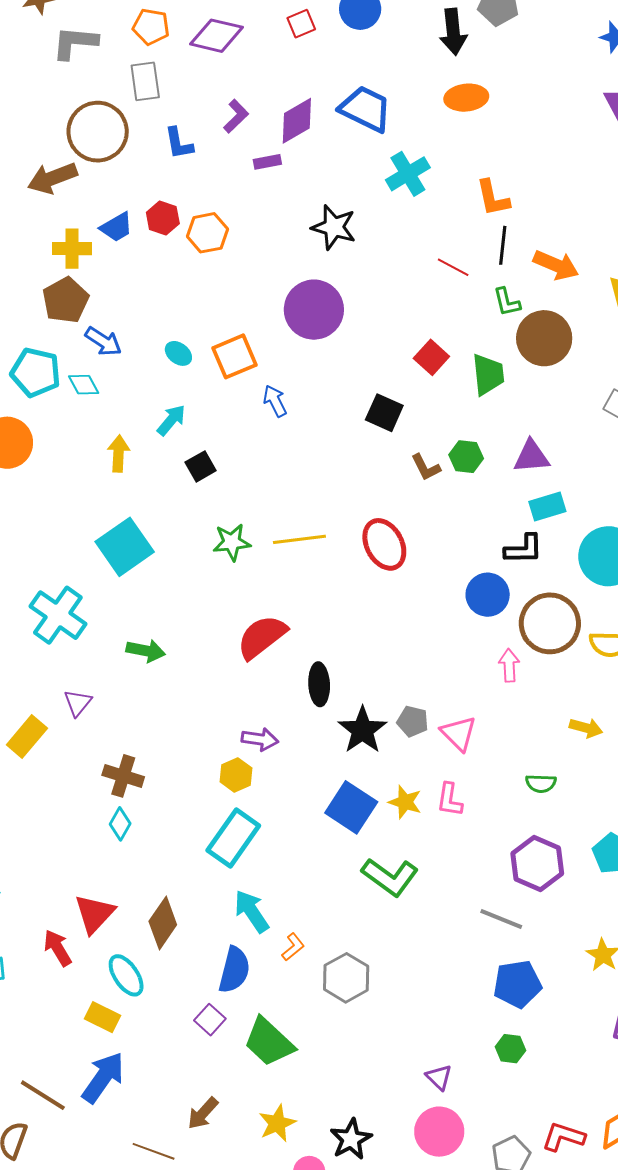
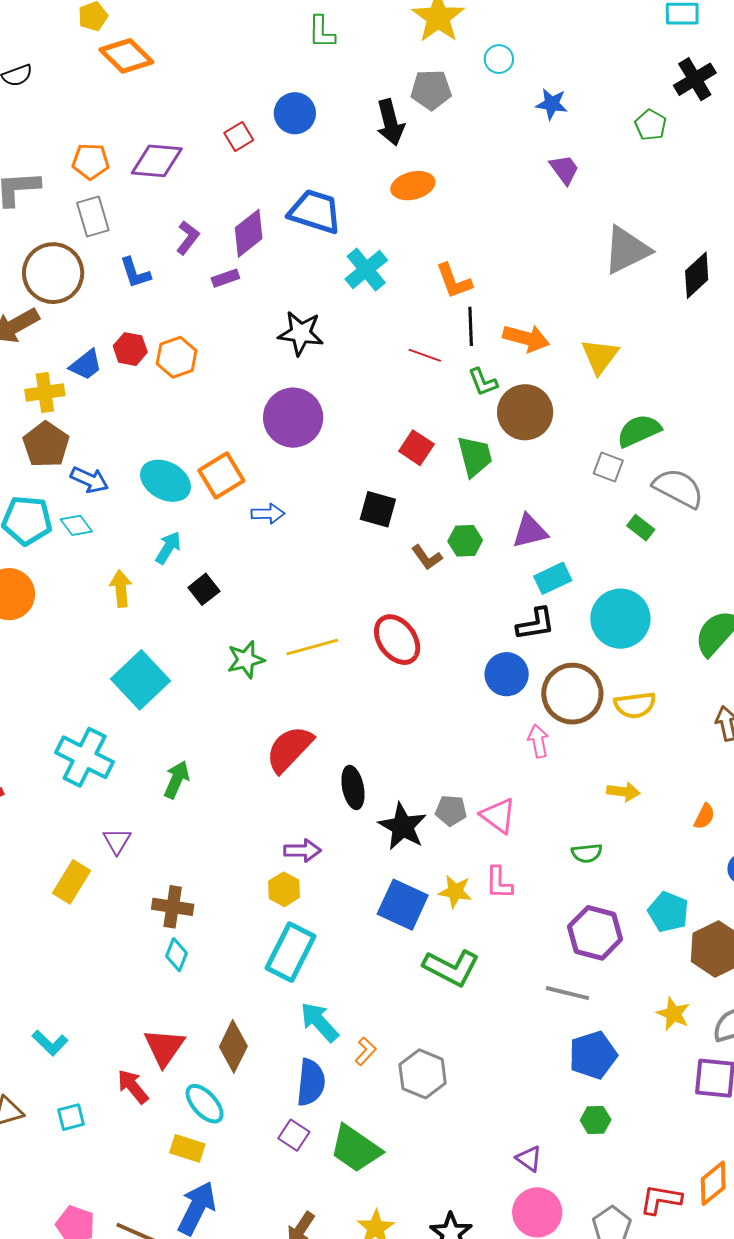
cyan ellipse: (178, 353) -> (166, 481), size x1.8
blue arrow: (275, 401) -> (268, 514), turned 124
green arrow: (146, 651) -> (177, 780), turned -69

